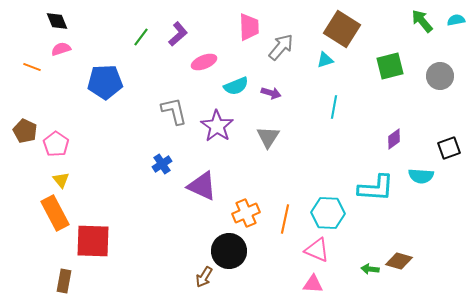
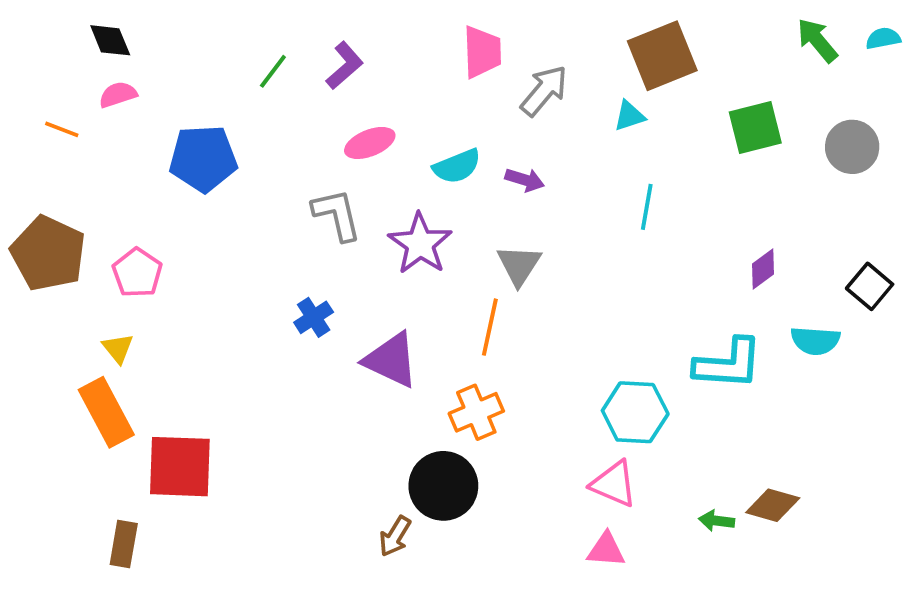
brown square: (342, 29) -> (662, 56), turned 36
pink ellipse: (204, 62) -> (370, 143), moved
brown pentagon: (25, 131) -> (48, 253), size x1.6
pink pentagon: (56, 144) -> (137, 273), moved
black square: (449, 148) -> (870, 286), turned -30
orange line: (285, 219) -> (490, 327), moved

